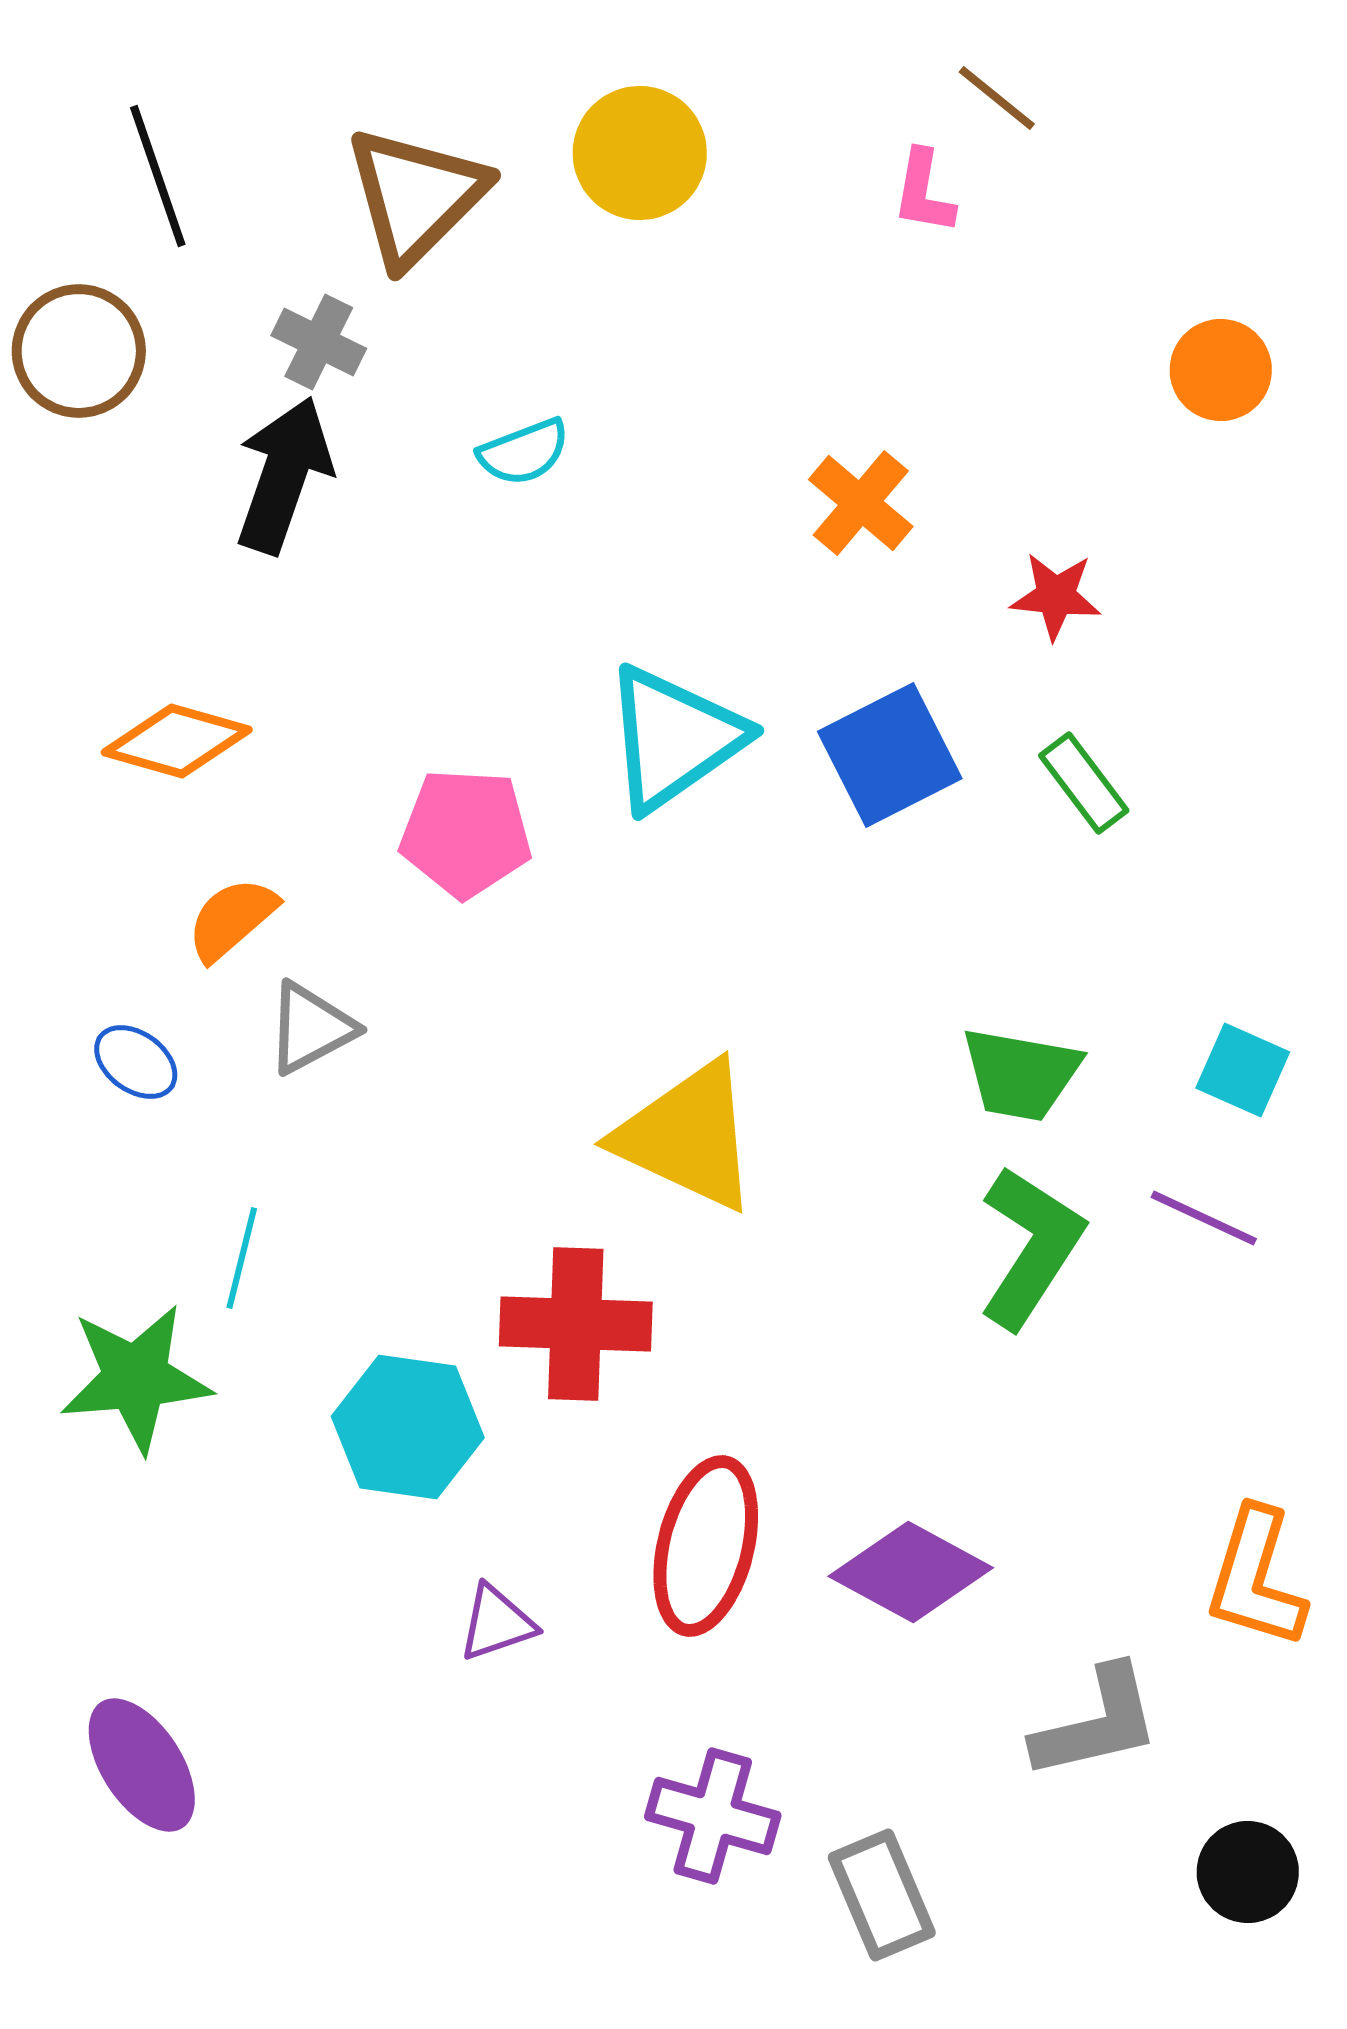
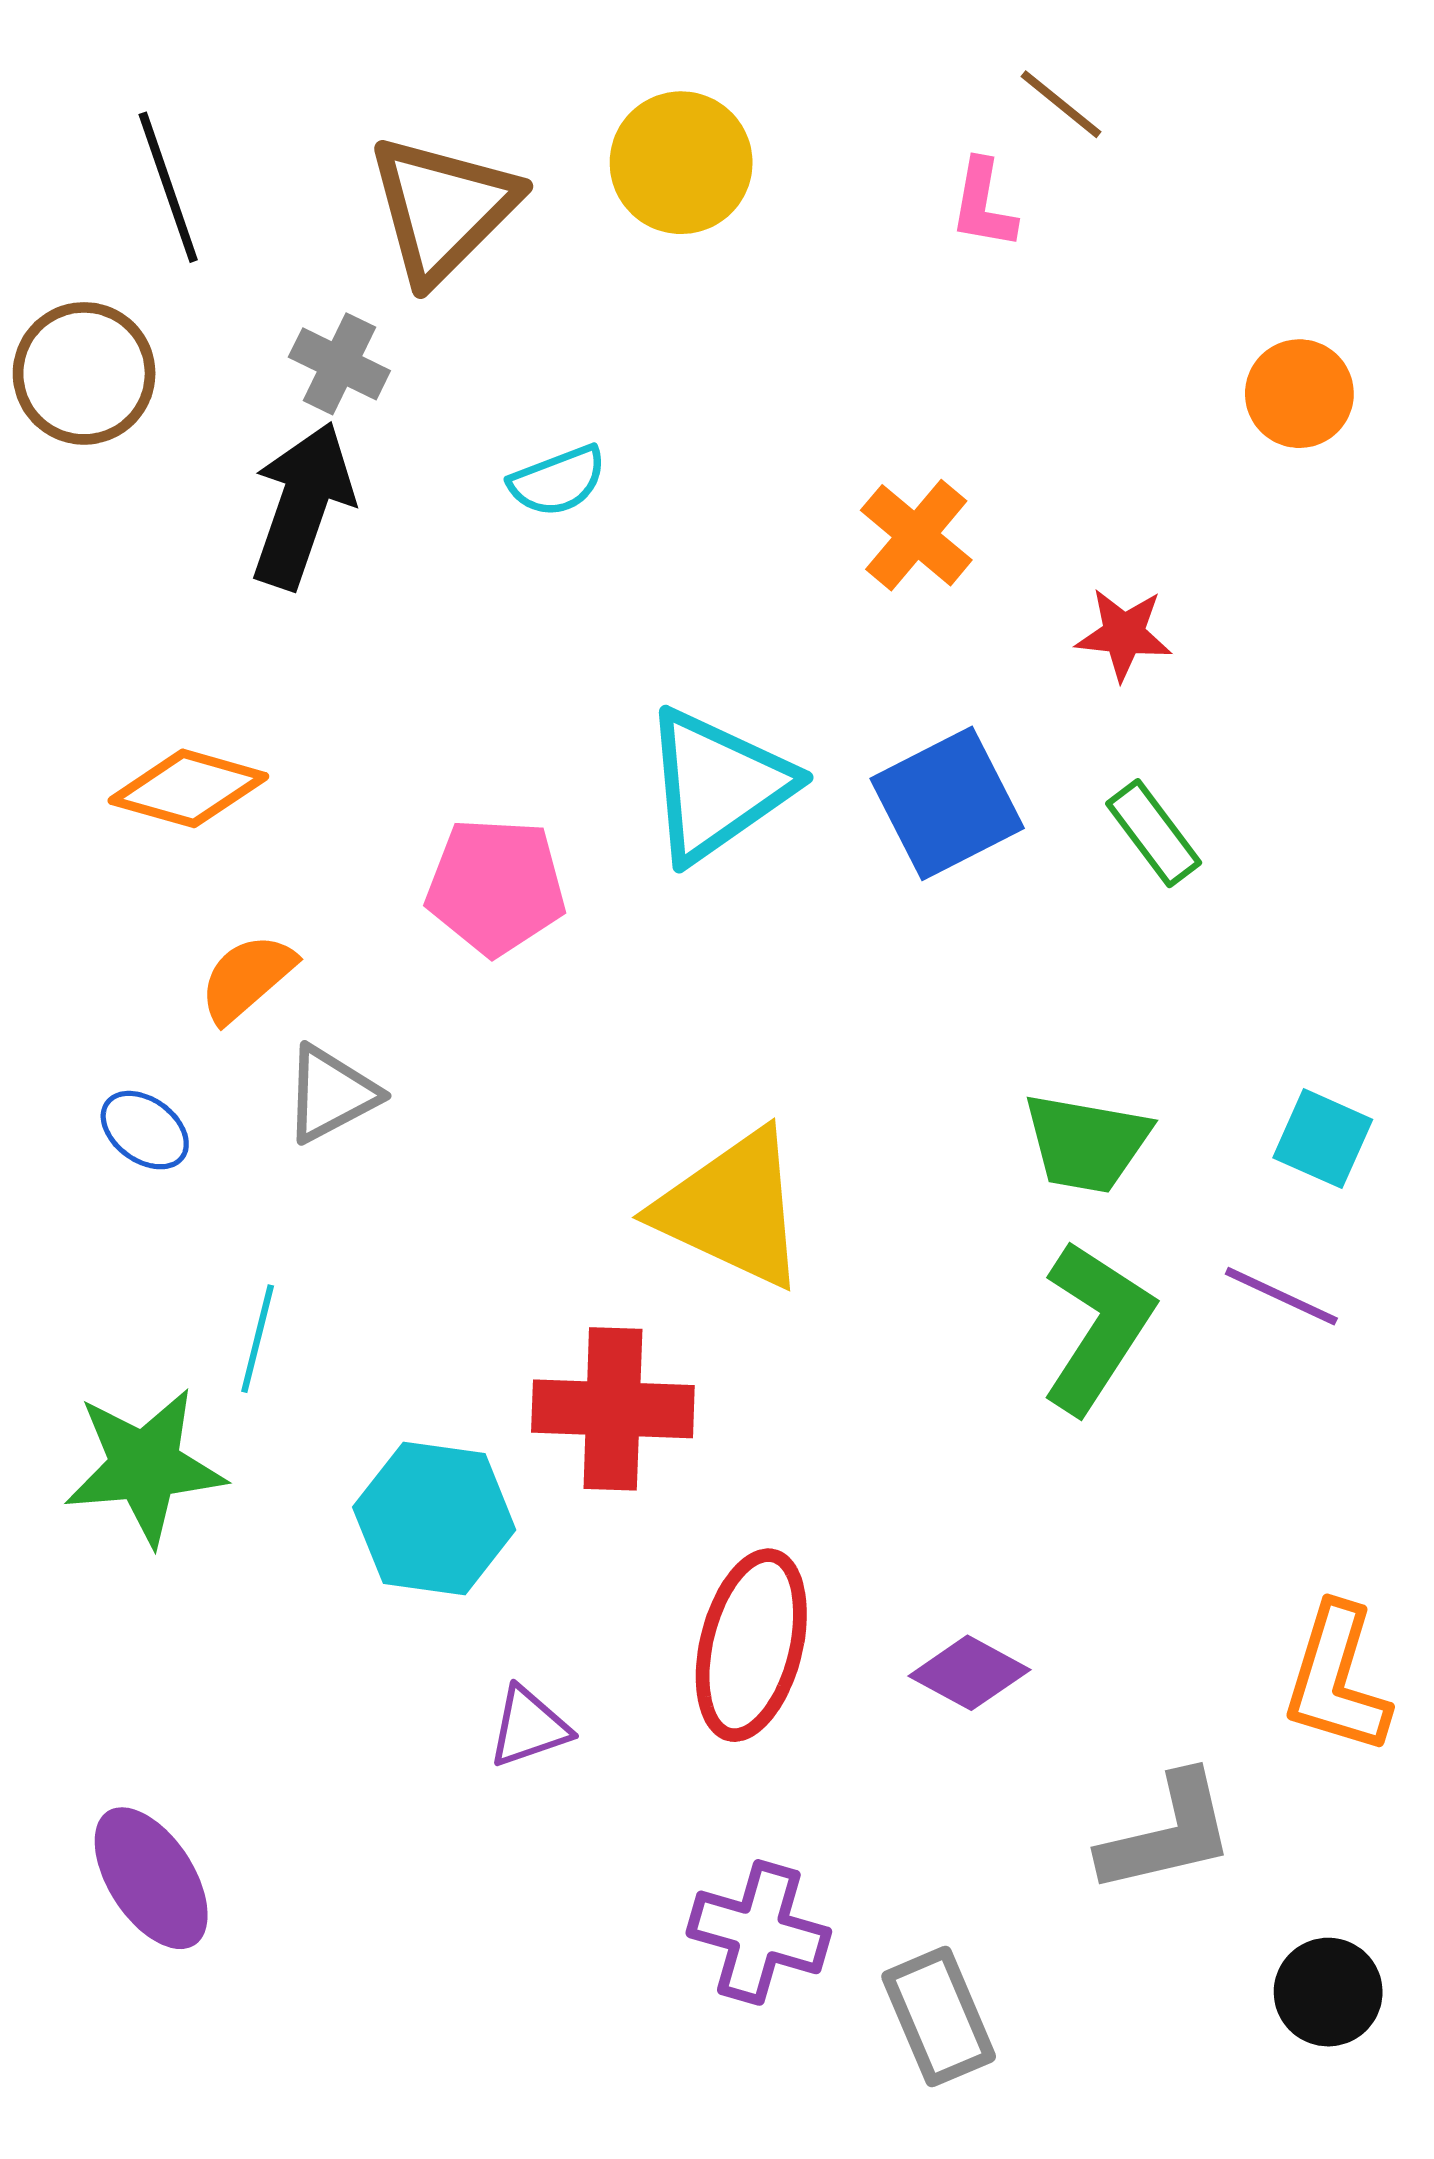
purple diamond: (911, 1572) -> (969, 1673), size x0.7

